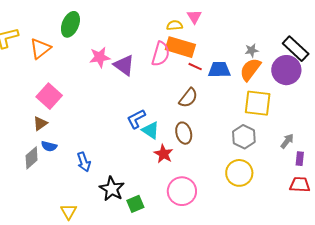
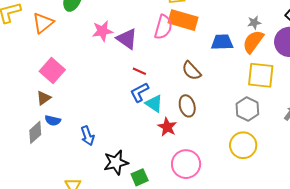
red line: (195, 67) -> (139, 71), moved
brown semicircle: (188, 98) -> (191, 71), turned 100
black star: (112, 189) -> (116, 162), turned 30

